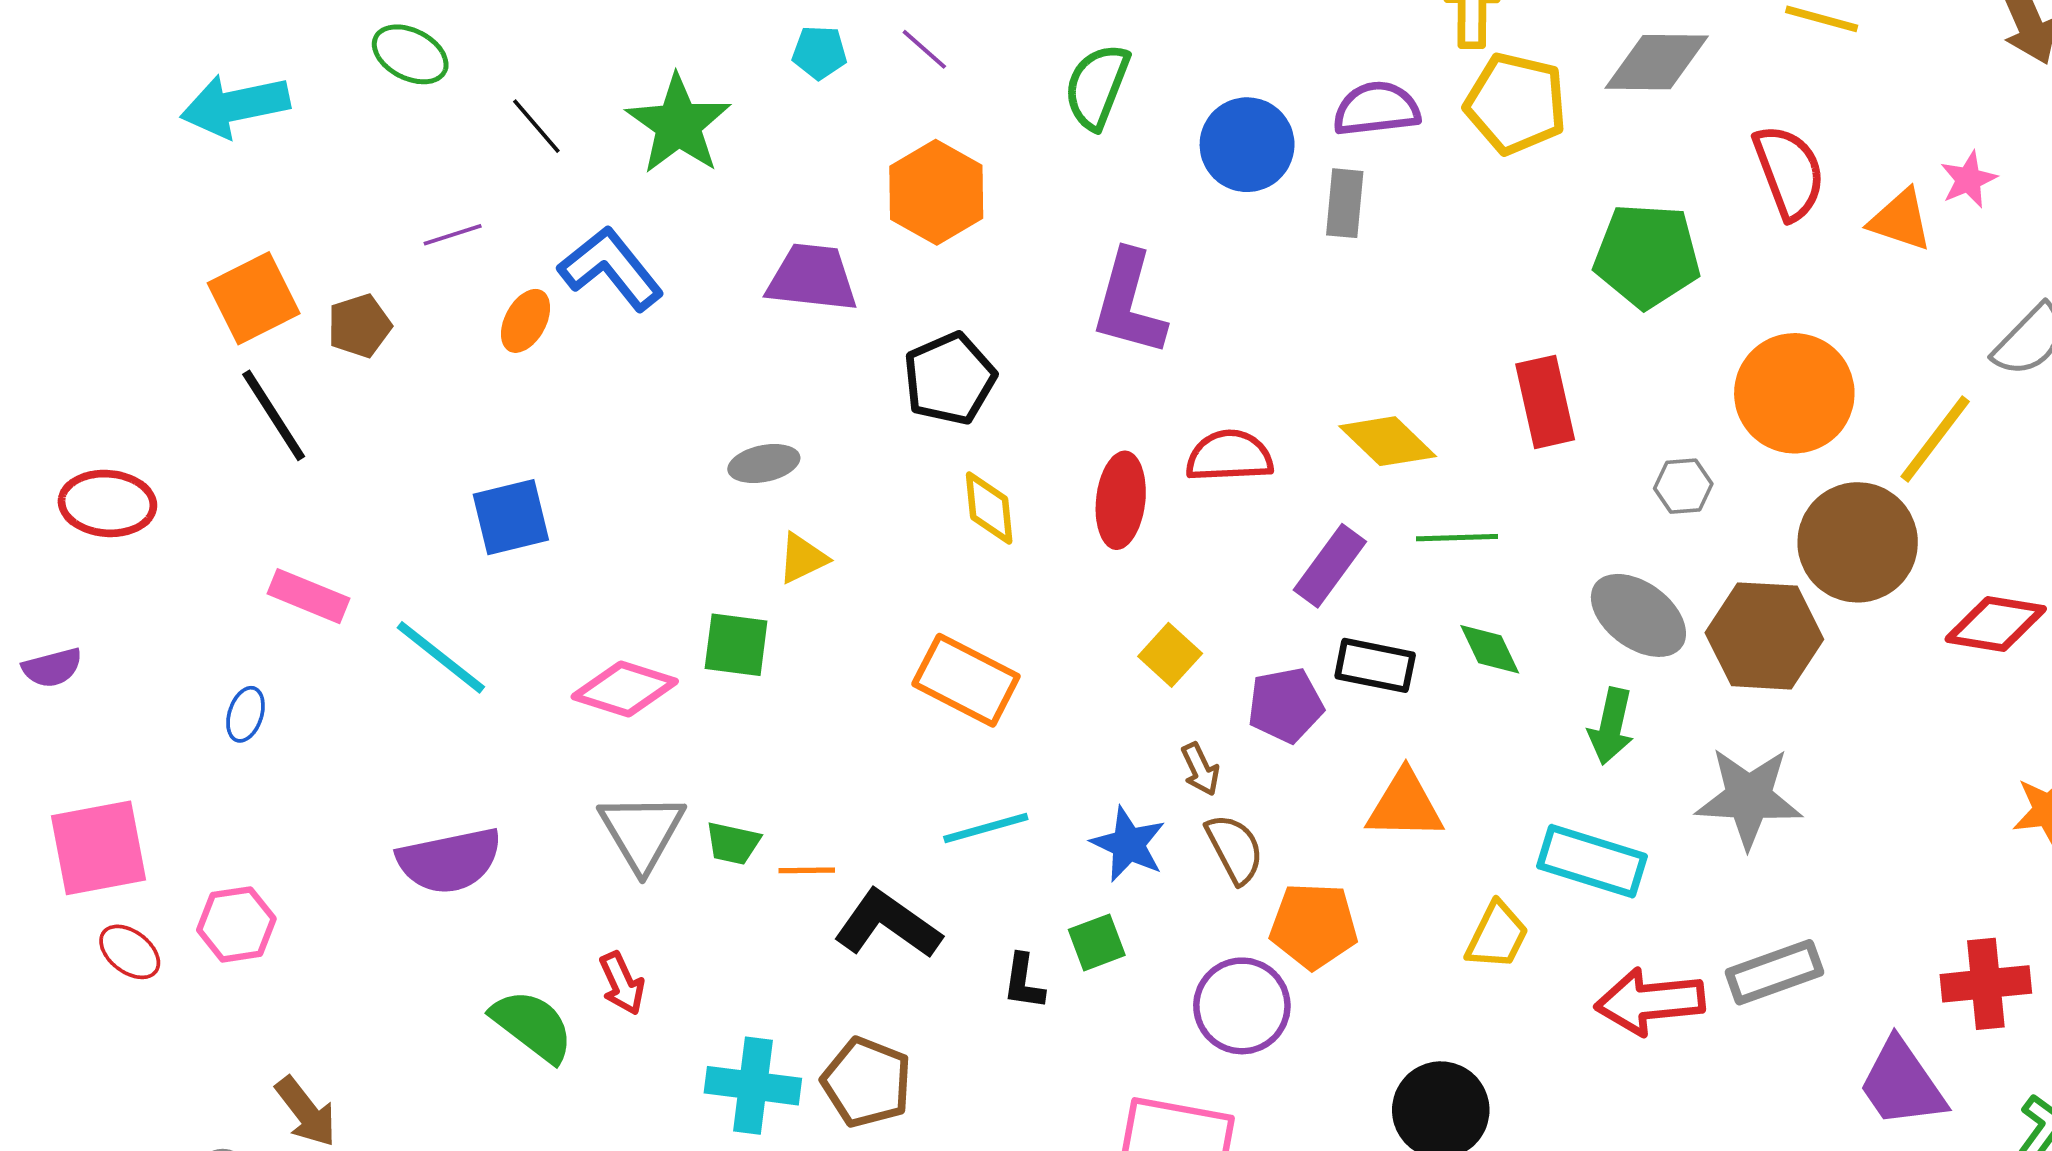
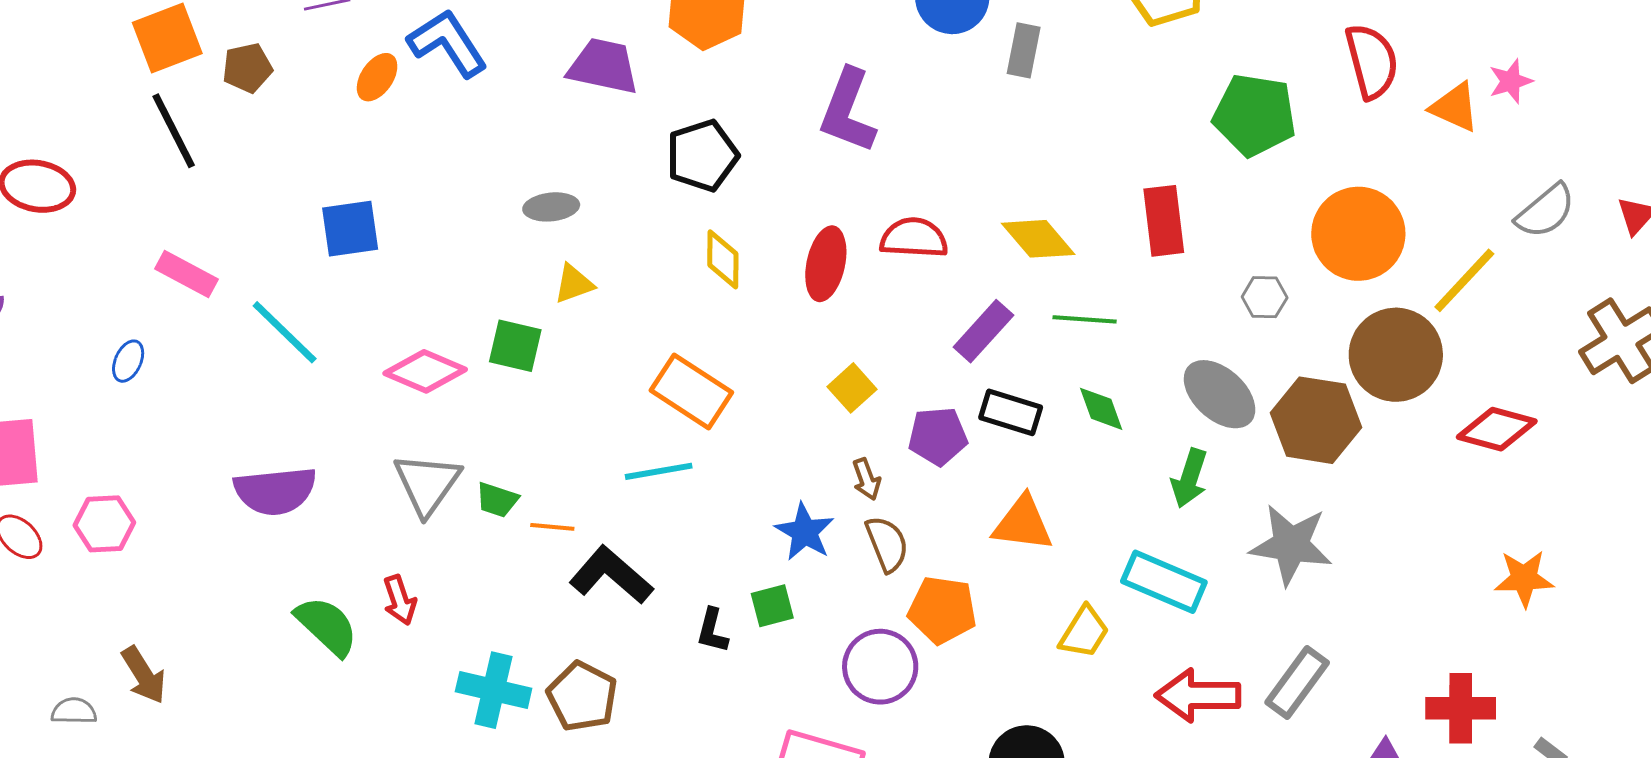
cyan line: (986, 828) -> (659, 471), moved
gray rectangle: (1774, 972) -> (1297, 682), turned -40

